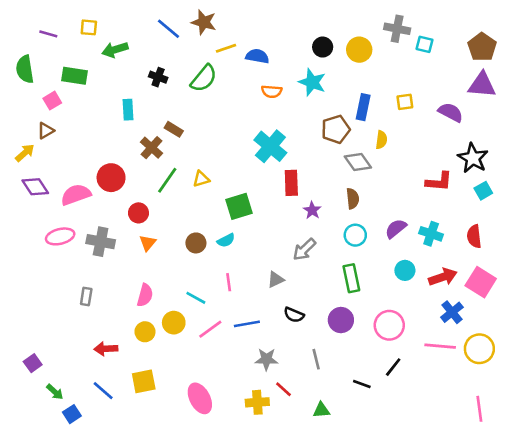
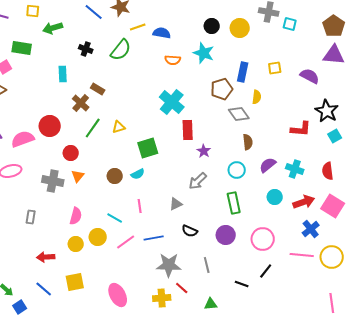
brown semicircle: (353, 199) -> (248, 142), moved
gray cross: (101, 242) -> (53, 181), moved
gray star: (266, 359) -> (169, 265), size x1.4

